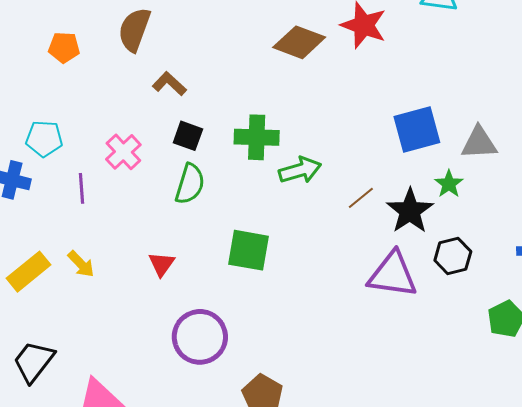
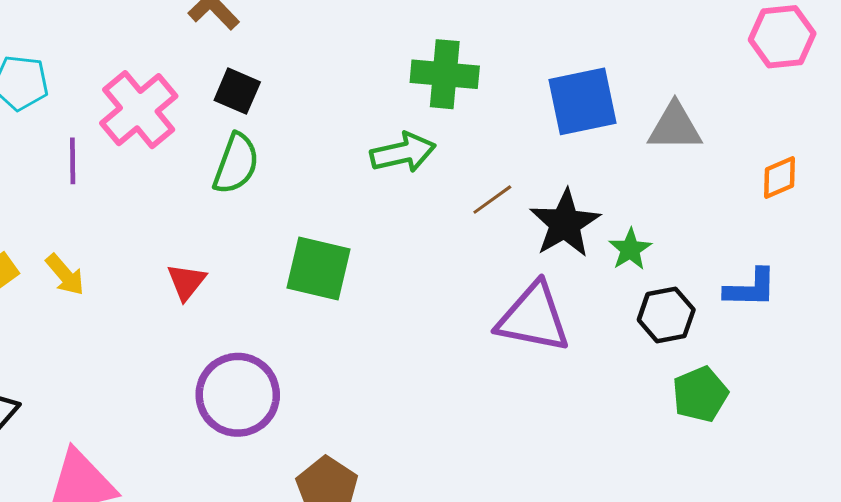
green cross: (257, 137) -> (445, 74), moved
pink cross: (123, 152) -> (139, 110), size x1.4
green star: (449, 184) -> (630, 249), moved
black hexagon: (453, 256) -> (666, 315), moved

